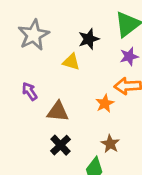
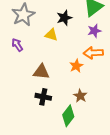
purple arrow: (30, 91) -> (17, 45), moved
black cross: (60, 145) -> (43, 97), turned -35

